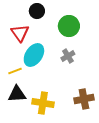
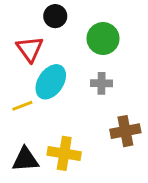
gray cross: (68, 56) -> (102, 83), turned 32
black triangle: (17, 94) -> (25, 159), moved
brown cross: (84, 99) -> (125, 131), moved

